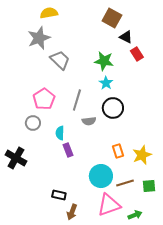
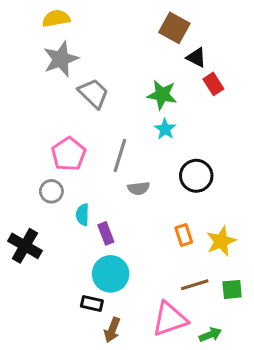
yellow semicircle: (49, 13) -> (56, 18), moved
black circle: (113, 108) -> (196, 176), moved
cyan semicircle: (60, 133) -> (83, 215), moved
cyan circle: (101, 176) -> (111, 274), moved

